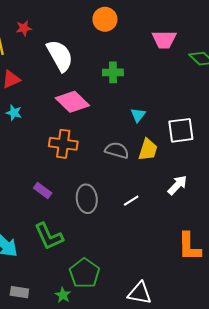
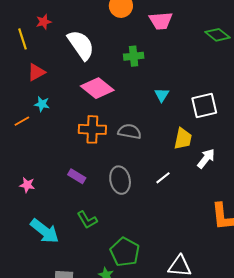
pink trapezoid: (164, 39) -> (161, 21), moved
gray semicircle: (117, 150) -> (130, 132), moved
yellow trapezoid: (148, 150) -> (183, 139), moved
green L-shape: (49, 236) -> (87, 220), size x0.7

